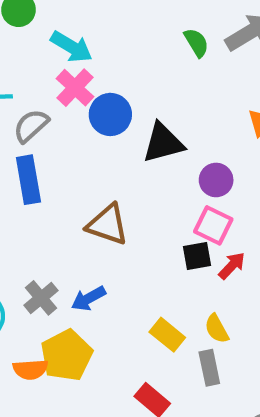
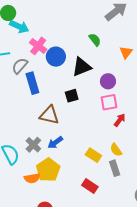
green semicircle: (196, 43) -> (95, 40), moved
cyan arrow: (71, 47) -> (19, 27), moved
blue rectangle: (28, 180) -> (32, 83), moved
brown triangle: (108, 225) -> (49, 115), moved
pink square: (213, 225) -> (109, 102), turned -30
black square: (197, 256) -> (72, 96), moved

